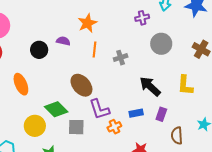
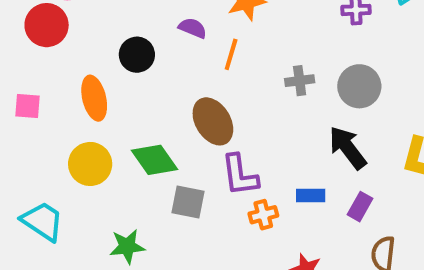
gray circle: (161, 44) -> (359, 86), moved
orange line: (94, 49) -> (231, 54), moved
black circle: (39, 50) -> (137, 55), moved
yellow circle: (35, 126) -> (90, 164), moved

